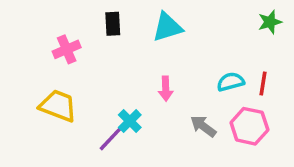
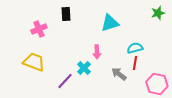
cyan triangle: (167, 27) -> (110, 23), moved
red line: (263, 84) -> (135, 63), moved
cyan cross: (130, 121) -> (84, 68), moved
pink hexagon: (249, 126) -> (157, 84), moved

